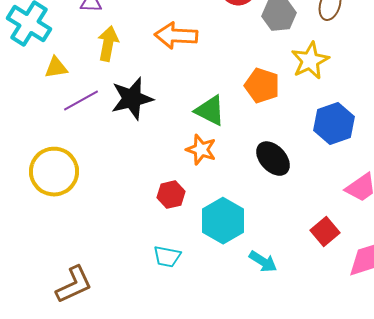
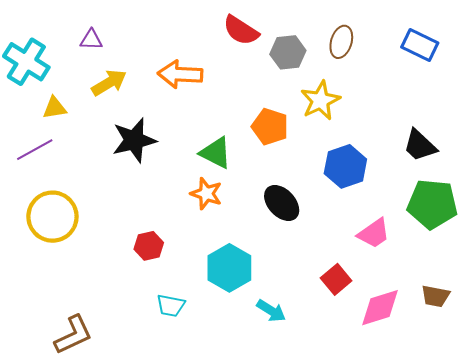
yellow arrow: (108, 44) -> (109, 83), turned 48
purple line: (81, 101) -> (35, 150), moved
red hexagon: (171, 195) -> (149, 246), moved

